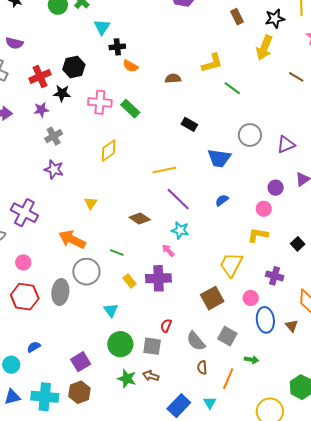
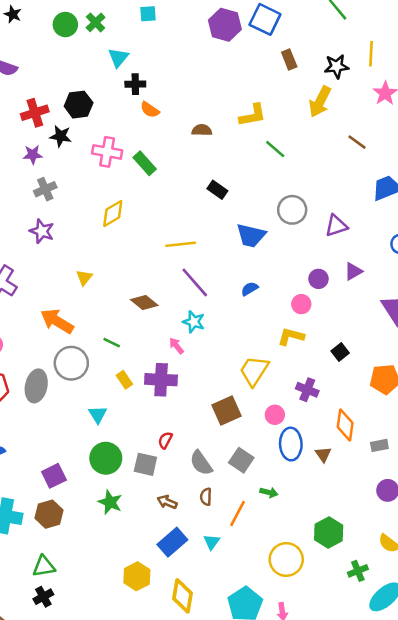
brown arrow: (151, 376) -> (167, 502), moved

